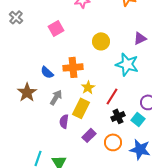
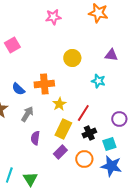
pink square: (56, 28) -> (12, 45), moved
purple triangle: (140, 38) -> (111, 55), turned 32
cyan star: (127, 64) -> (98, 81), size x0.6
yellow rectangle: (81, 108) -> (63, 129), moved
cyan square: (138, 119) -> (109, 144), moved, turned 32

